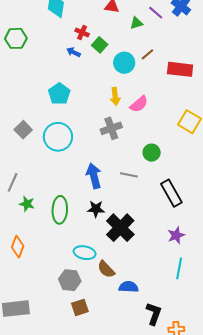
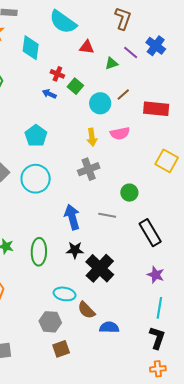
pink semicircle: (139, 104) -> (120, 133), moved, turned 30
purple star: (176, 235) -> (156, 275), turned -30
black L-shape: (154, 314) -> (157, 338), moved

